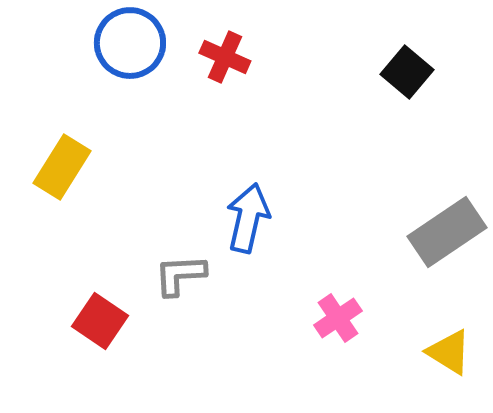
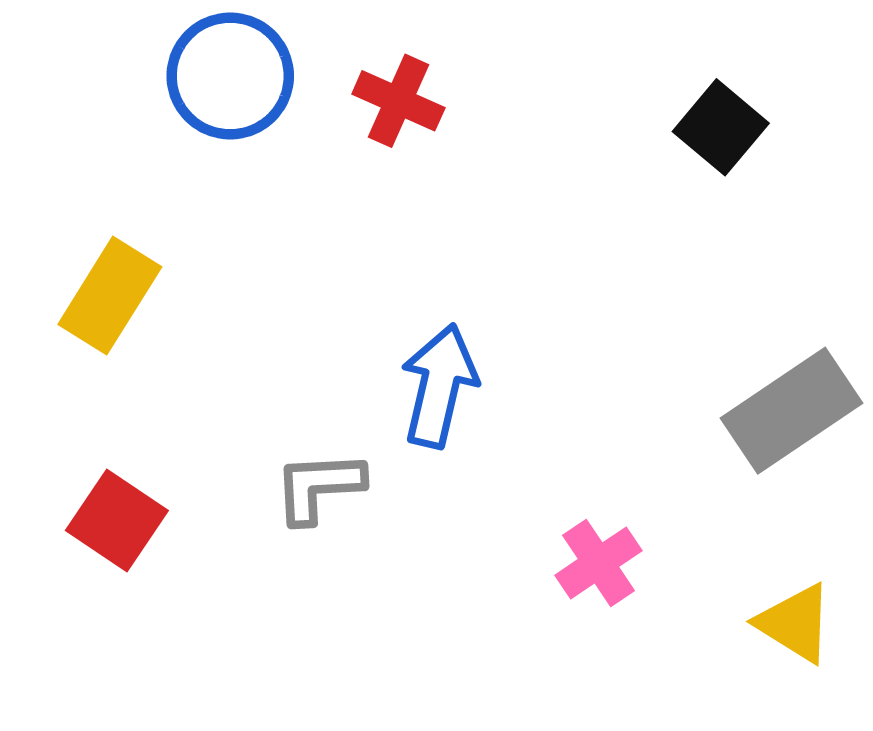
red square: (100, 321) -> (117, 520), moved

